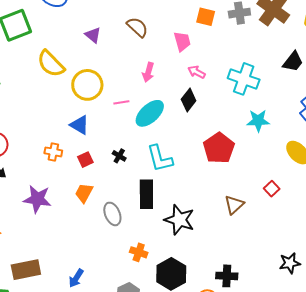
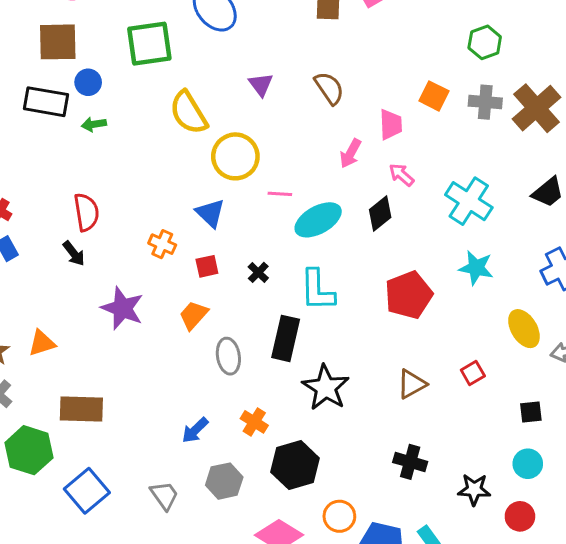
pink arrow: (148, 72) -> (351, 153), moved
black cross: (227, 276) -> (410, 462), moved
blue arrow: (76, 278) -> (195, 430), moved

